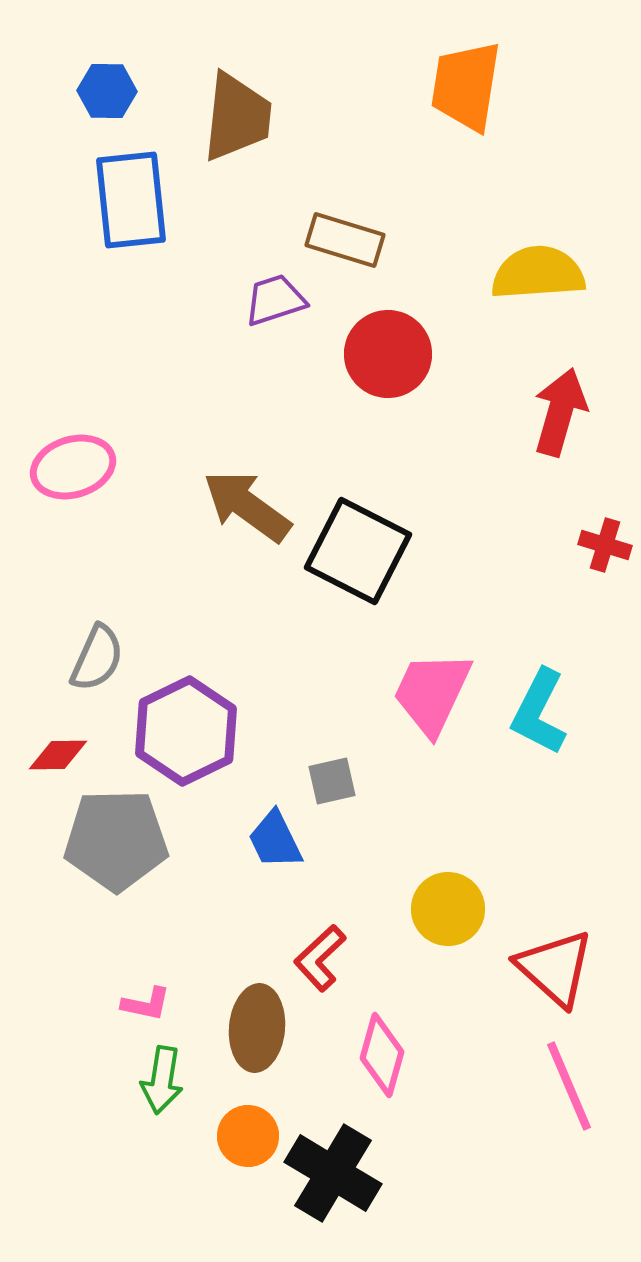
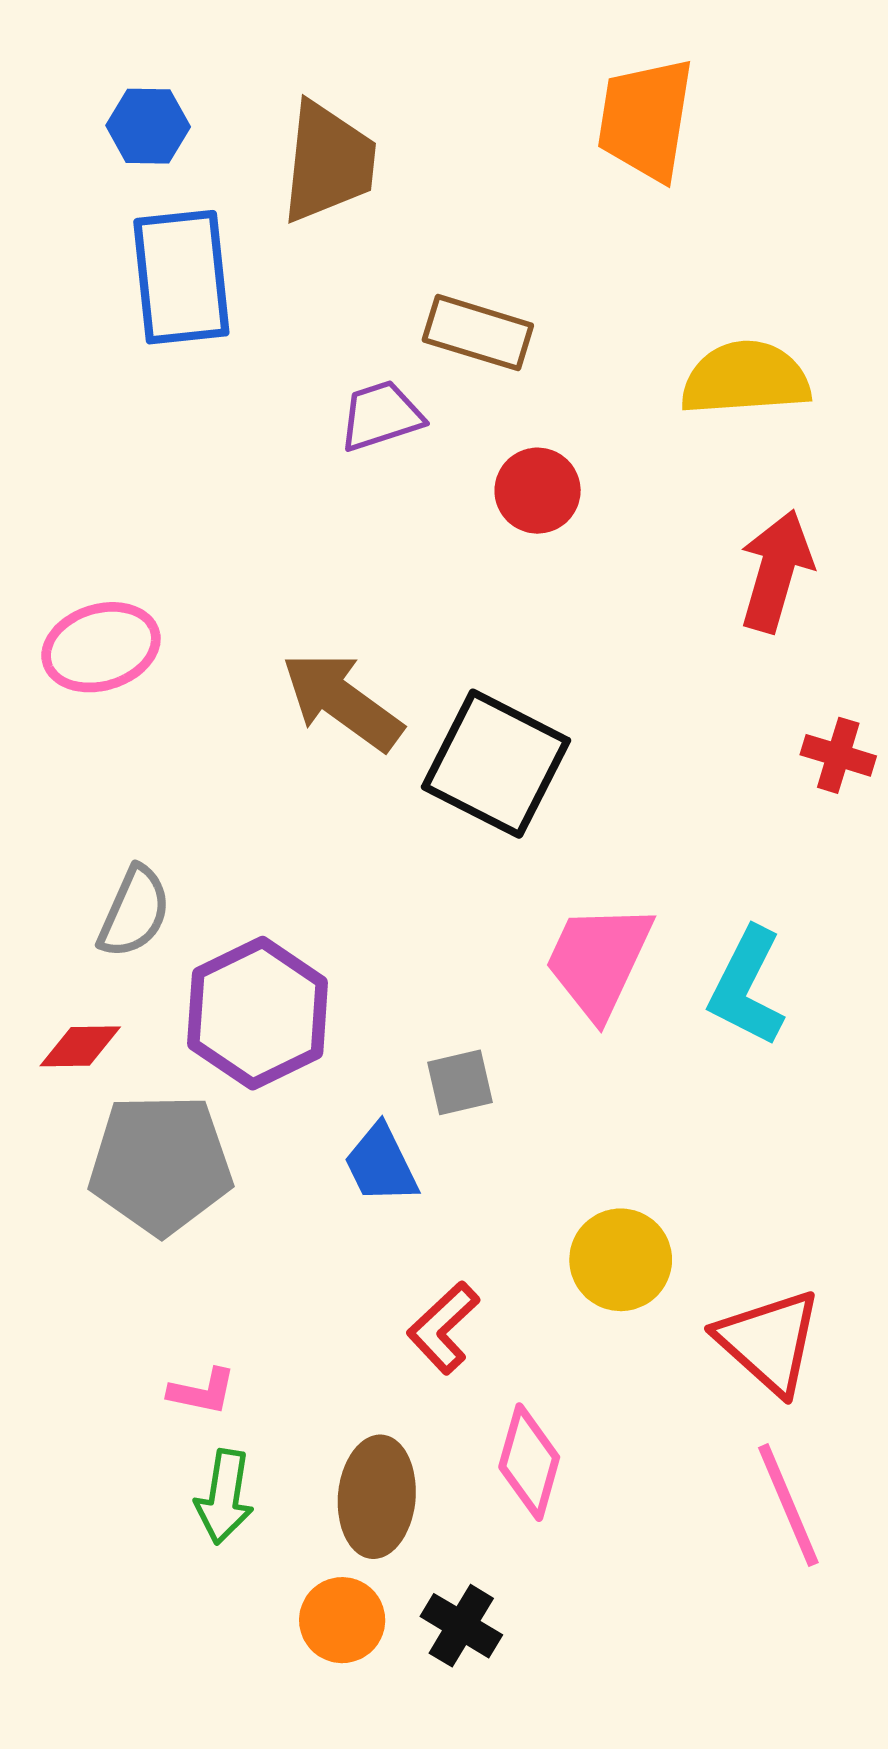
red circle: (388, 354) -> (538, 491), size x0.7
brown ellipse: (257, 1028) -> (377, 1497), moved
orange circle: (248, 1136) -> (342, 1620), moved
black cross: (333, 1173) -> (461, 1626), size x0.6

